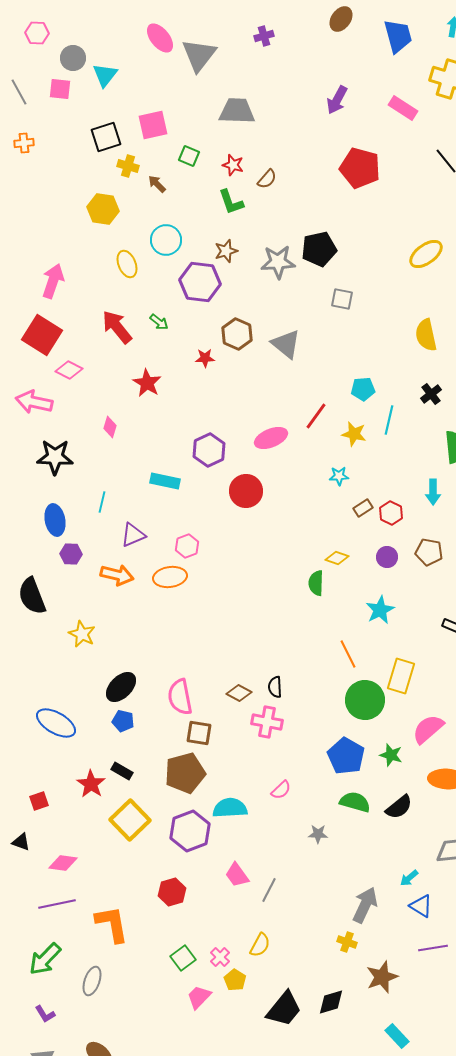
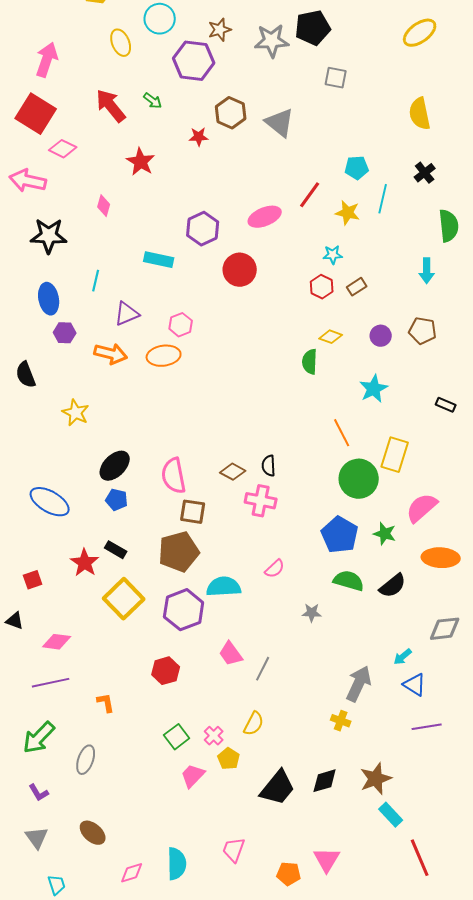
red hexagon: (391, 513) -> (322, 287), moved
black semicircle: (32, 596) -> (26, 375), size x0.7
orange L-shape: (112, 924) -> (106, 703), size x0.5
brown star: (382, 977) -> (376, 779), moved

